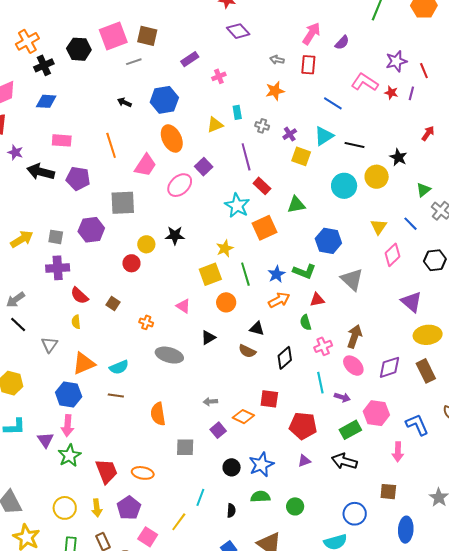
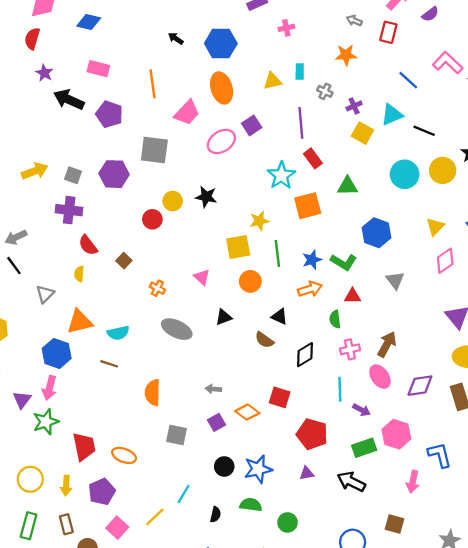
gray triangle: (352, 279) -> (395, 280), size x0.7

